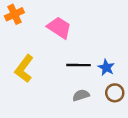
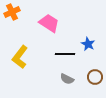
blue star: (106, 67) -> (88, 44), moved
gray semicircle: (81, 95) -> (67, 79), turned -136

